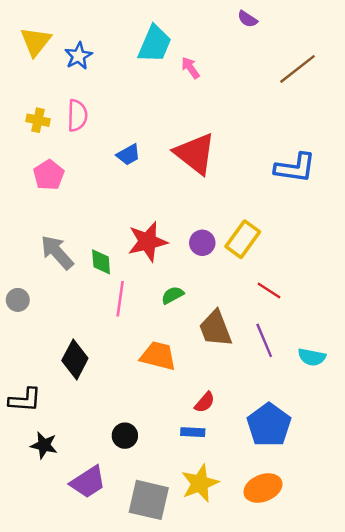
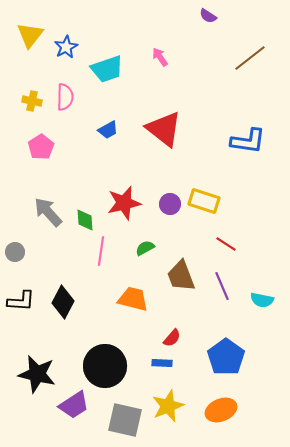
cyan trapezoid: (155, 44) -> (107, 69), moved, turned 48
yellow rectangle: (243, 239) -> (204, 201), turned 72
black L-shape: (25, 400) -> (21, 301), moved
black circle: (125, 436) -> (105, 366), size x2.0
black star: (44, 445) -> (37, 374), size x1.6

